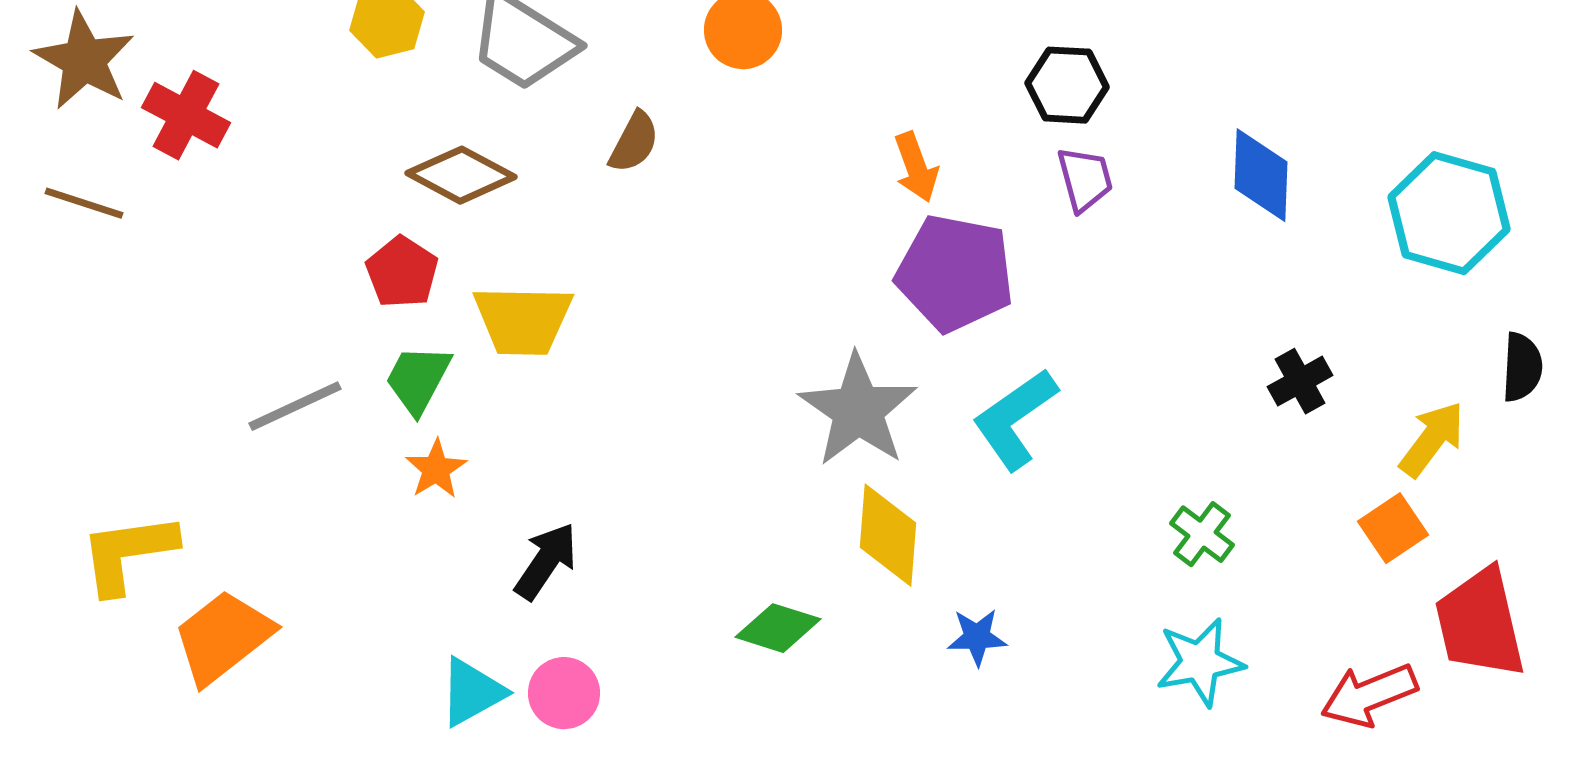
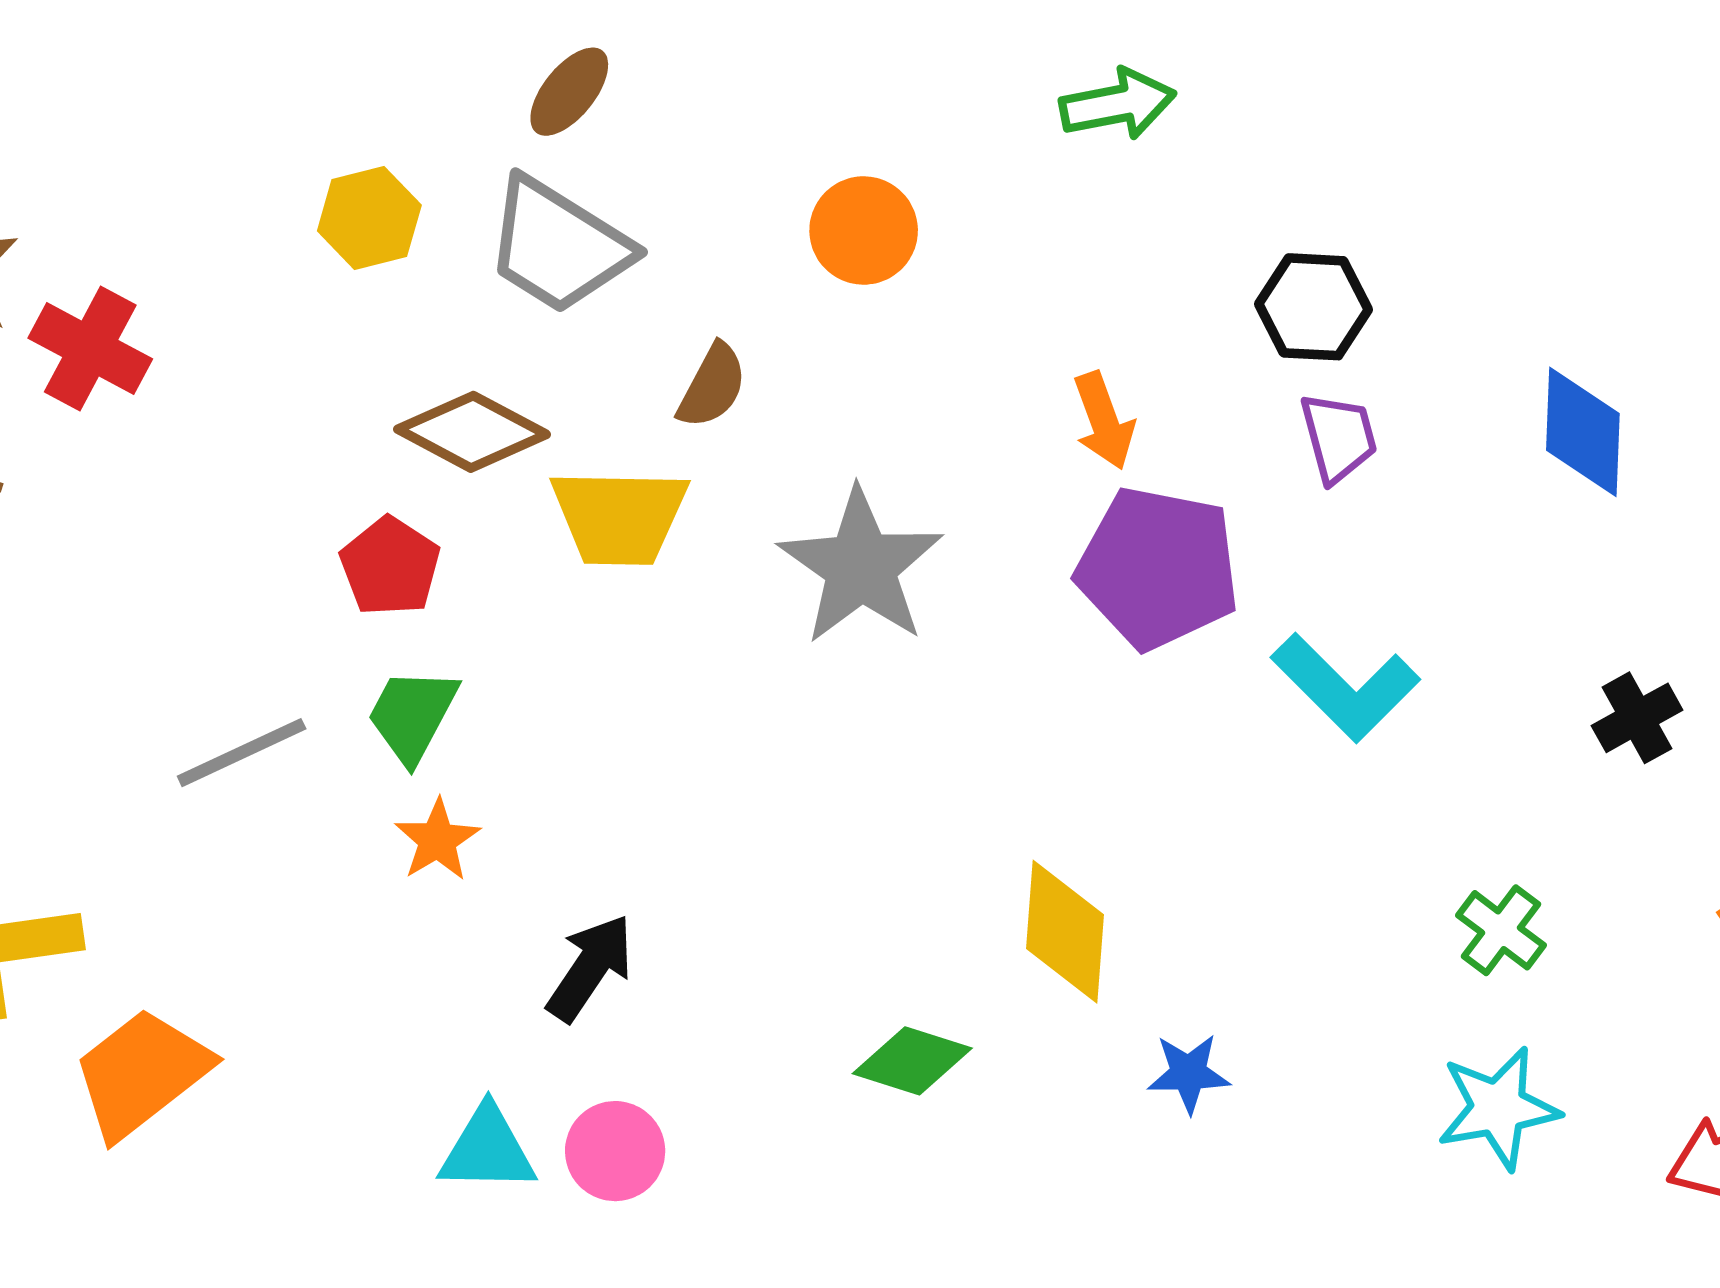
yellow trapezoid: (523, 320) -> (619, 517), moved
gray star: (858, 410) -> (861, 567), moved
cyan L-shape: (1015, 419) -> (1345, 687), moved, turned -100
cyan triangle: (472, 692) -> (487, 1150), turned 30

